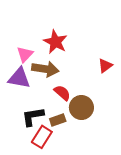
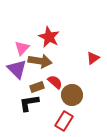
purple triangle: (19, 78) -> (17, 69), turned 35
brown rectangle: (58, 120) -> (37, 87), moved
red rectangle: (42, 137) -> (64, 121), moved

